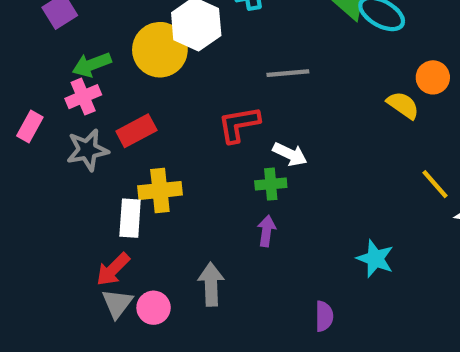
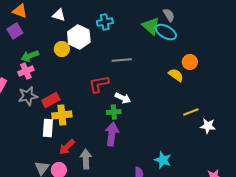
yellow circle: (160, 50) -> (62, 49), size x0.6
red rectangle: (136, 131) -> (51, 100), moved
yellow line: (435, 184) -> (191, 112), turned -70
purple arrow: (267, 231) -> (112, 134), size x1.6
cyan star: (375, 259) -> (163, 160), moved
red arrow: (113, 269) -> (67, 147), moved

